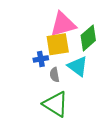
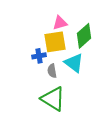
pink triangle: (63, 24) -> (60, 23), size x0.6

